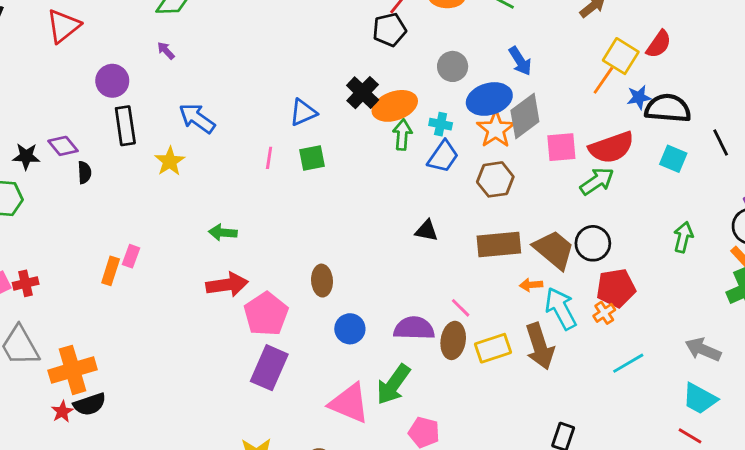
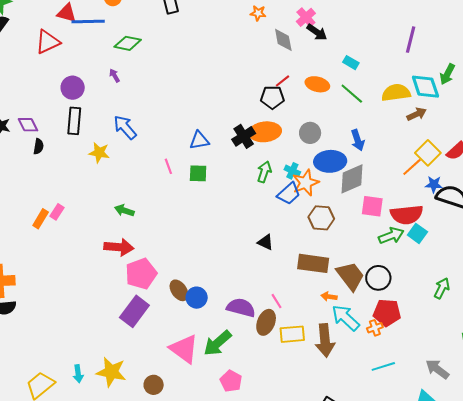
orange ellipse: (395, 106) -> (265, 132), moved
orange star: (496, 129) -> (306, 183), moved
pink line: (269, 158) -> (168, 166), turned -42
cyan square: (673, 159) -> (417, 233), moved
yellow star: (170, 161) -> (99, 153), turned 30
brown ellipse: (322, 281) -> (179, 290), moved, turned -45
cyan arrow: (561, 309) -> (346, 318), turned -32

